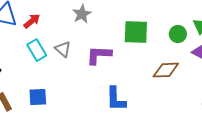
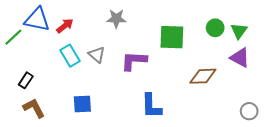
gray star: (82, 14) -> (116, 19), turned 30
green circle: (178, 34) -> (215, 28), moved
blue square: (38, 97) -> (82, 104), moved

